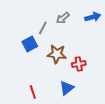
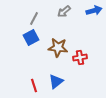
gray line: (43, 28) -> (34, 18), moved
blue triangle: (67, 88) -> (56, 82), moved

